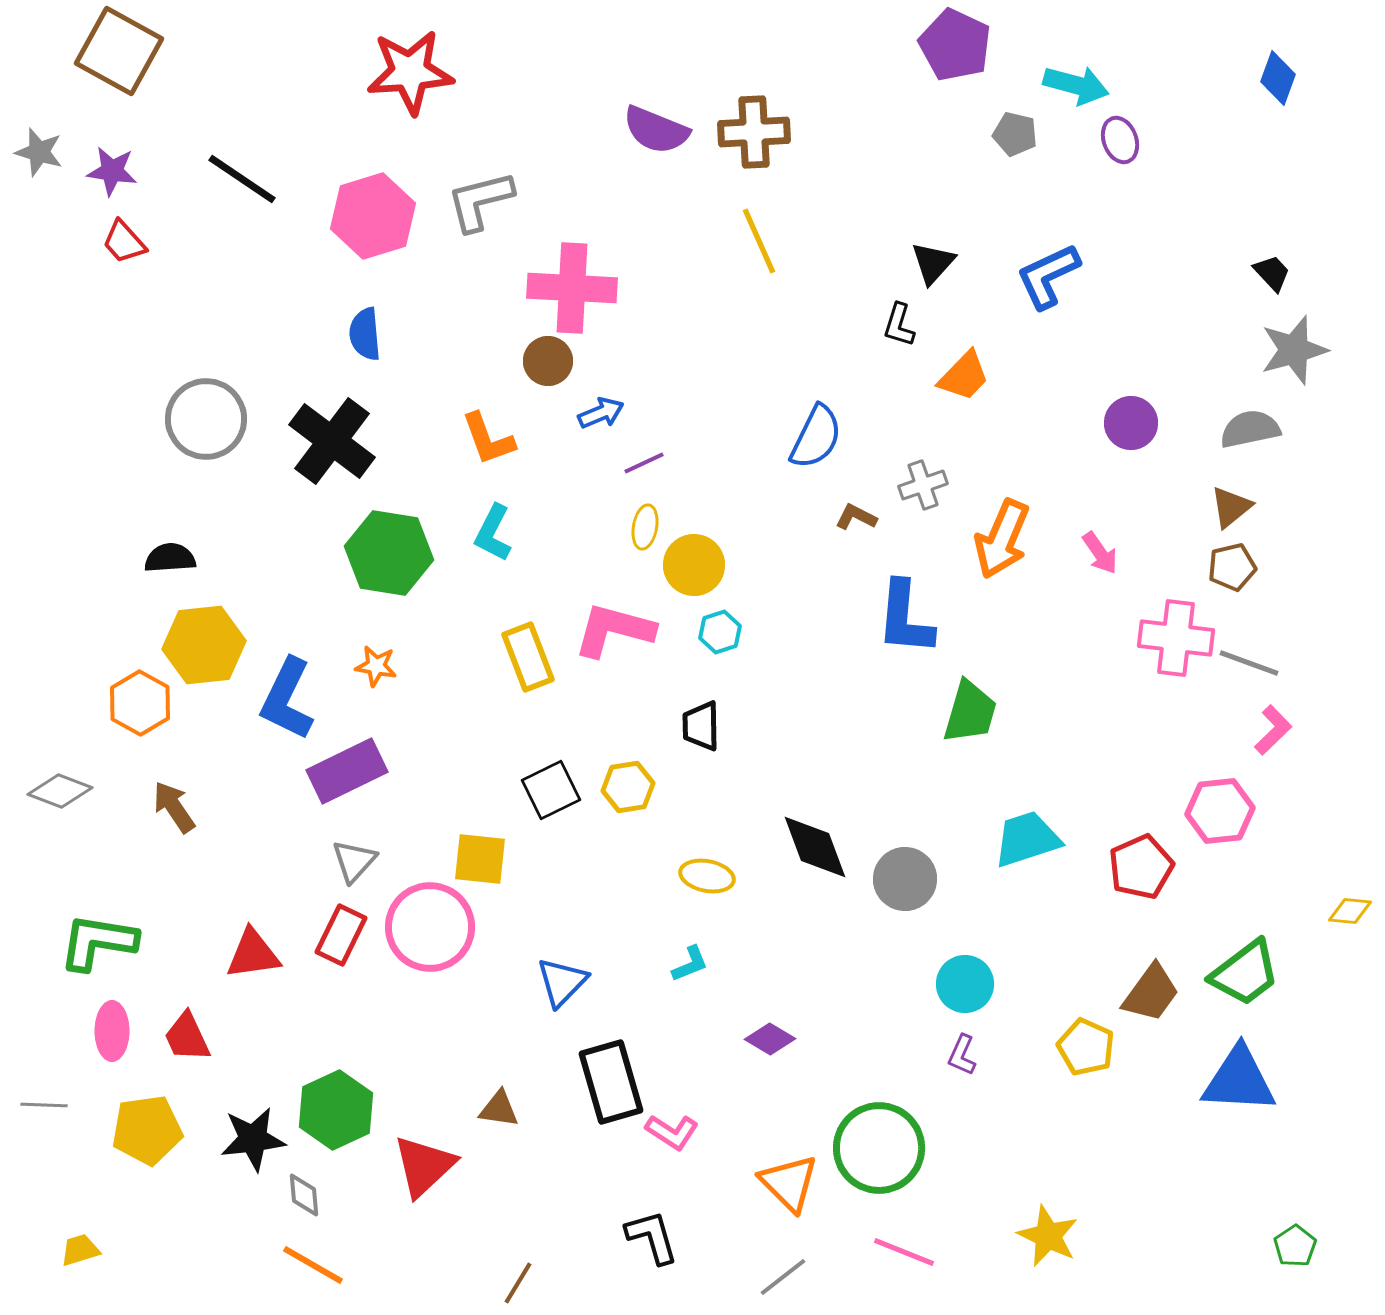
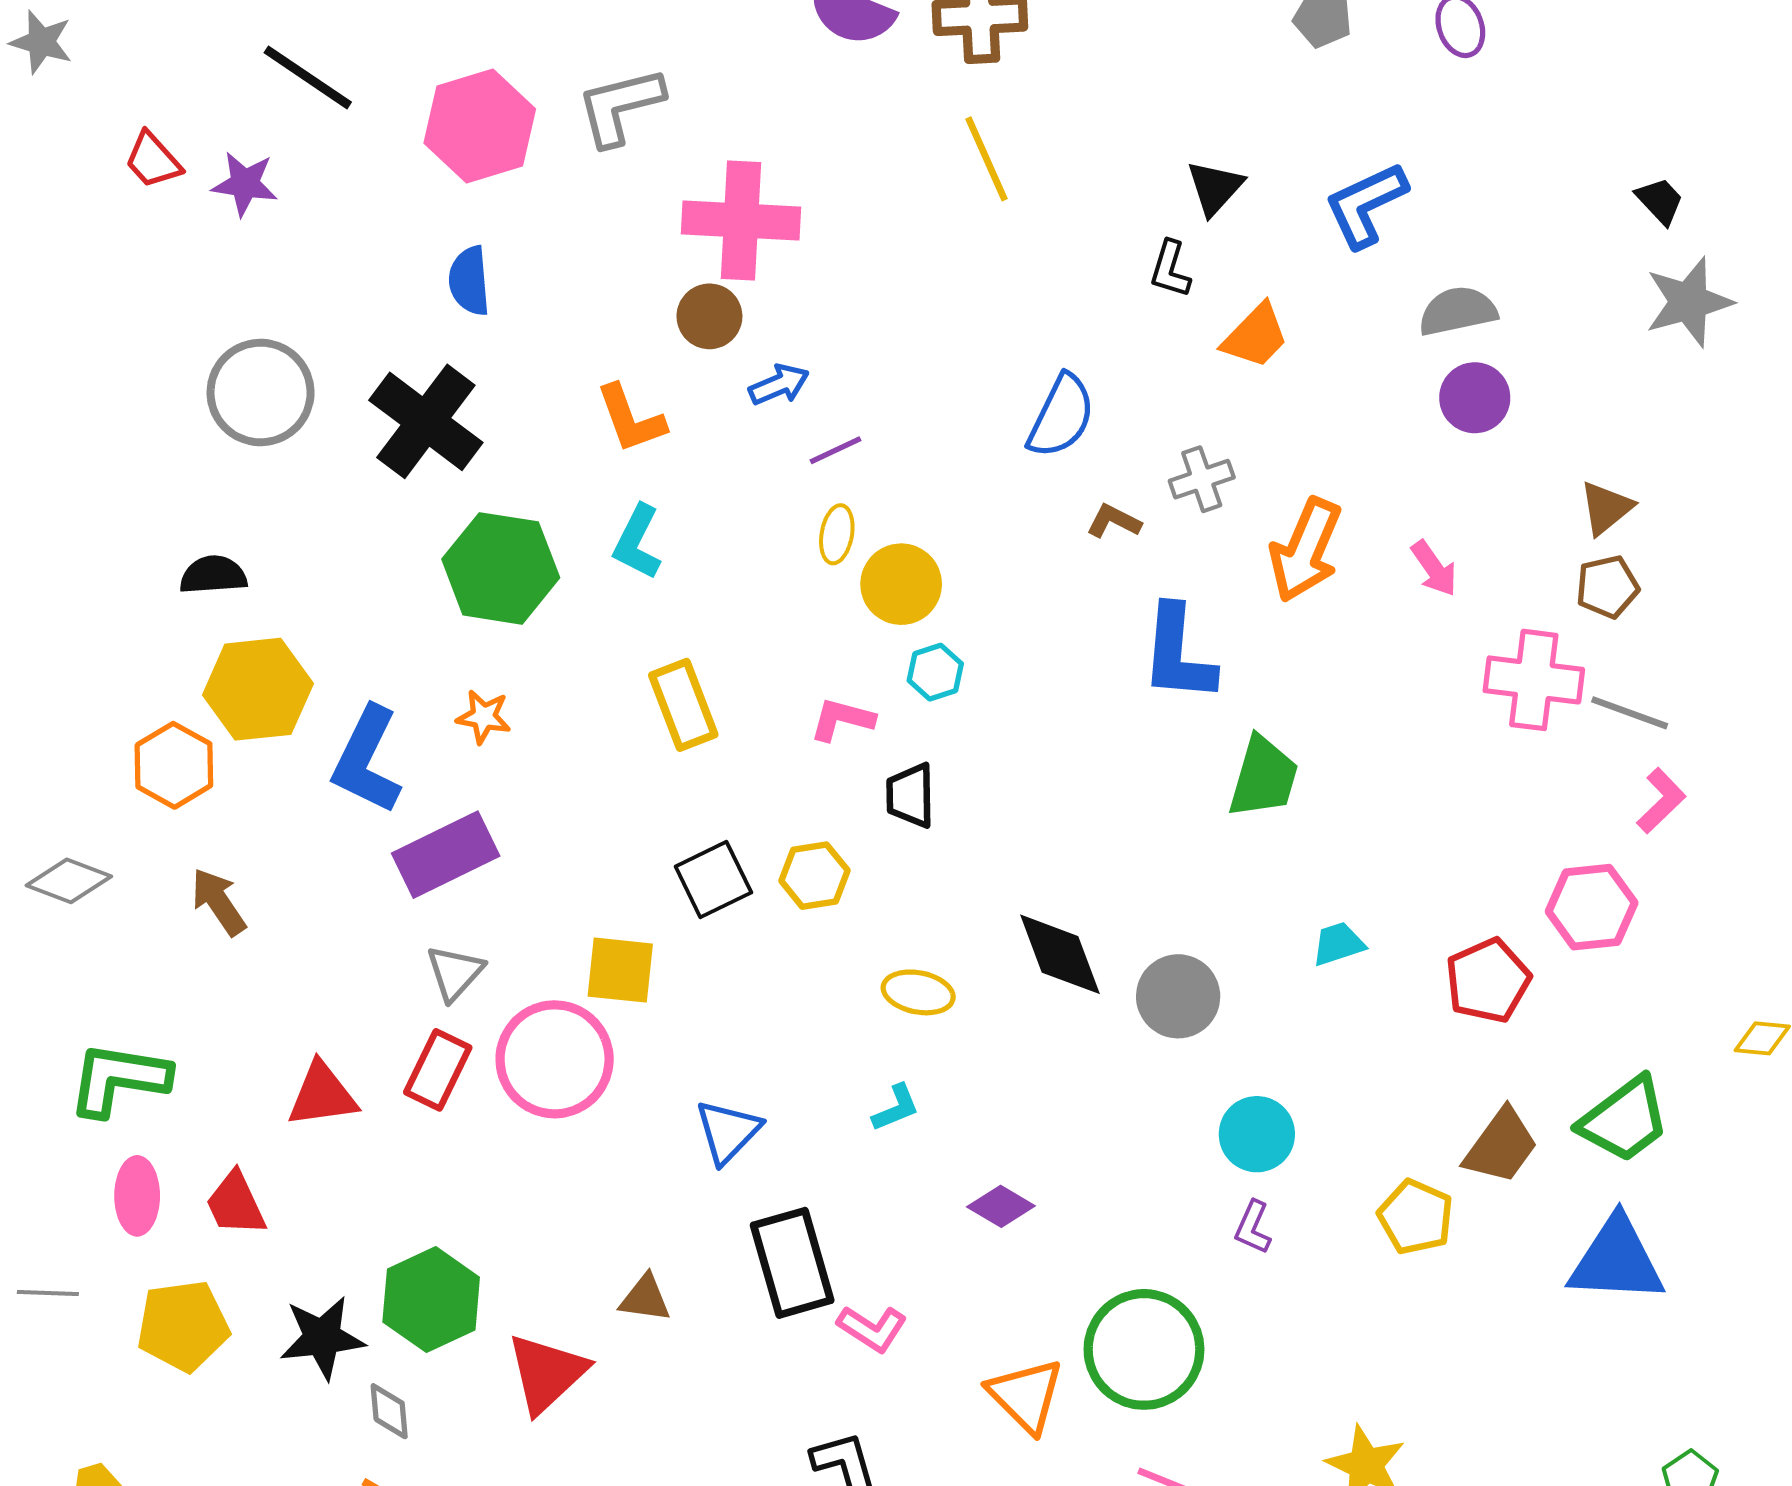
purple star: (112, 171) -> (245, 184), moved
gray semicircle: (1250, 429) -> (1458, 311), moved
pink L-shape: (614, 630) -> (842, 719), moved, size x0.6
cyan trapezoid: (1027, 839) -> (1338, 944), size x0.6

